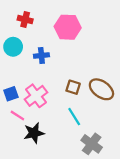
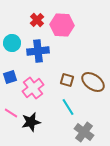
red cross: (25, 20) -> (37, 20), moved, turned 32
blue cross: (41, 56) -> (38, 51), size x1.5
blue square: (11, 94) -> (10, 77), moved
pink line: (17, 115) -> (11, 113), moved

